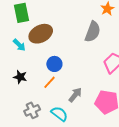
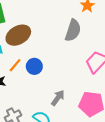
orange line: (50, 82) -> (15, 65), moved

